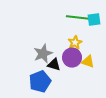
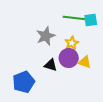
gray star: (43, 54) -> (46, 36), moved
blue pentagon: (40, 82) -> (24, 82), moved

